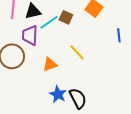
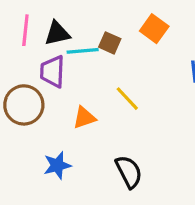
cyan line: (49, 22) -> (83, 51), turned 30
blue star: (58, 94) -> (57, 165), moved, turned 30

